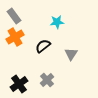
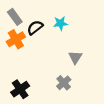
black semicircle: (43, 46) -> (35, 28), moved
gray cross: (47, 80) -> (64, 83), moved

